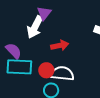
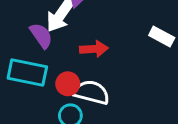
purple semicircle: (14, 51) -> (41, 36), moved

